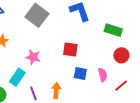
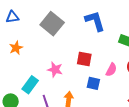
pink star: (33, 57) -> (55, 70), moved
pink semicircle: (103, 75) -> (111, 70), moved, turned 40

